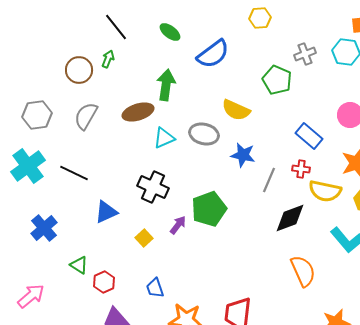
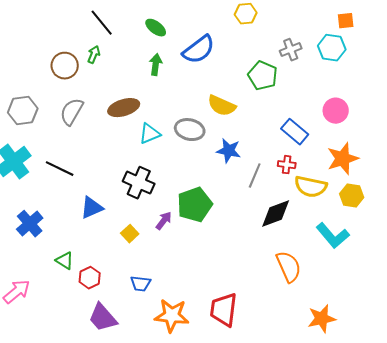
green arrow: (166, 85) -> (156, 65), moved, size x0.7
blue trapezoid: (155, 288) -> (141, 284), turned -65

